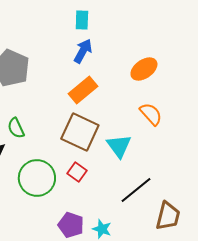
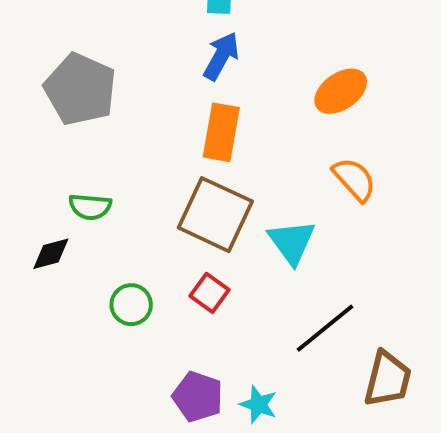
orange rectangle: (83, 90) -> (221, 132), turned -40
green semicircle: (16, 128) -> (90, 207), turned -60
green circle: (37, 178) -> (131, 305), size x0.6

